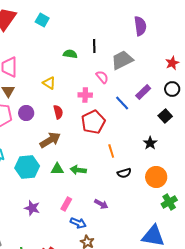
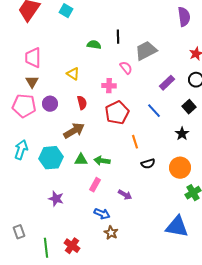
purple semicircle: (140, 26) -> (184, 17), moved
blue line: (122, 103) -> (154, 111), moved
black star: (150, 143) -> (182, 134), moved
pink rectangle: (66, 204) -> (95, 185), moved

